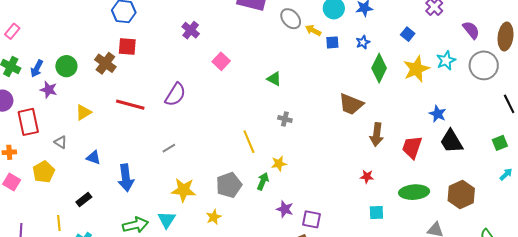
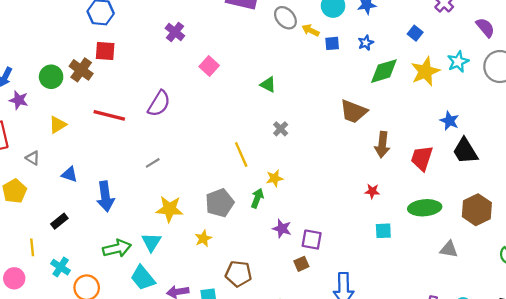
green circle: (66, 66) -> (51, 77), moved
green diamond: (379, 68) -> (384, 71), turned 48
gray cross: (285, 119) -> (281, 129), turned 32

